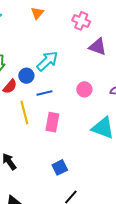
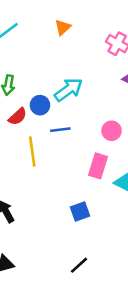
pink rectangle: (52, 122) -> (98, 166), moved
blue square: (60, 167) -> (80, 212), moved

